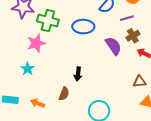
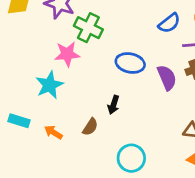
blue ellipse: (83, 27) -> (130, 63), moved
cyan star: (28, 69) -> (49, 85), size x1.5

